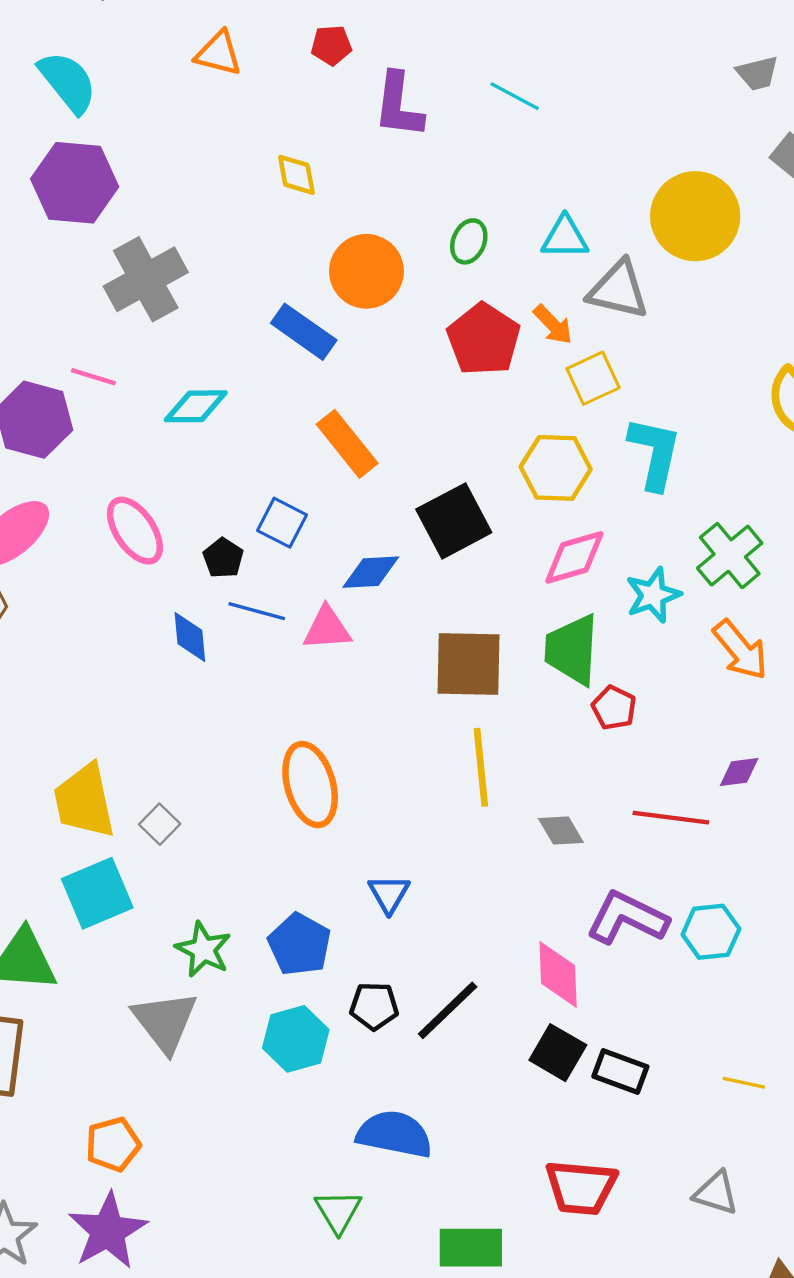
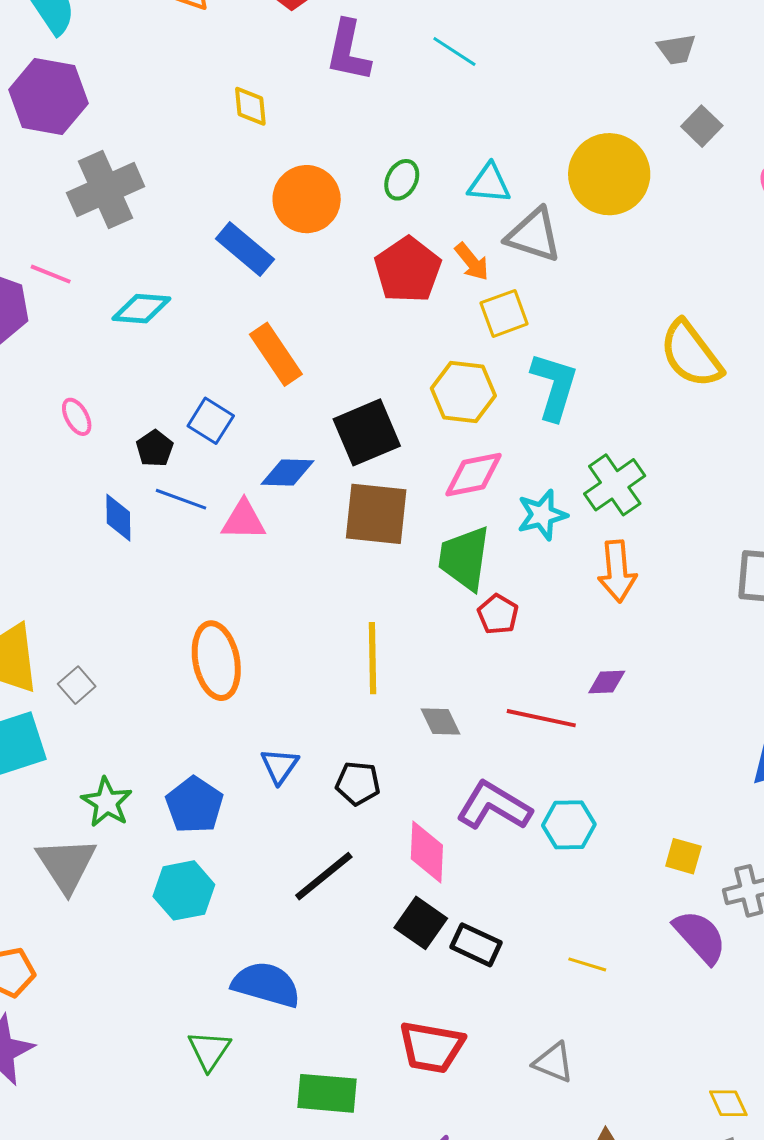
pink ellipse: (135, 531) -> (77, 417), size x0.6
orange arrow: (740, 650) -> (617, 571), turned 30
brown square: (469, 664) -> (376, 514), moved
black pentagon: (374, 1006) -> (358, 783), moved

